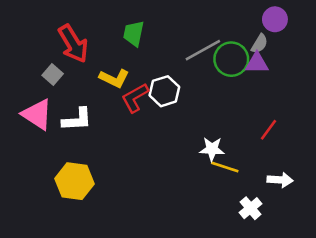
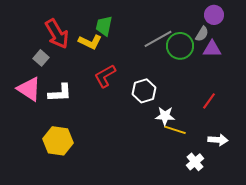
purple triangle: (257, 63) -> (212, 49), moved
yellow L-shape: (114, 78) -> (90, 42), moved
white hexagon: (164, 91) -> (144, 91), moved

